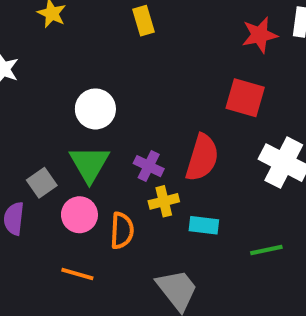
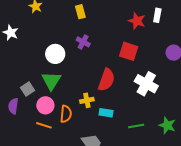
red star: (260, 35) -> (137, 21), turned 30
purple cross: (149, 166) -> (83, 42), moved
orange line: (77, 274) -> (44, 125), moved

